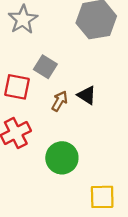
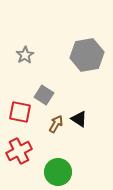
gray star: (23, 19) -> (25, 55), size x0.7

